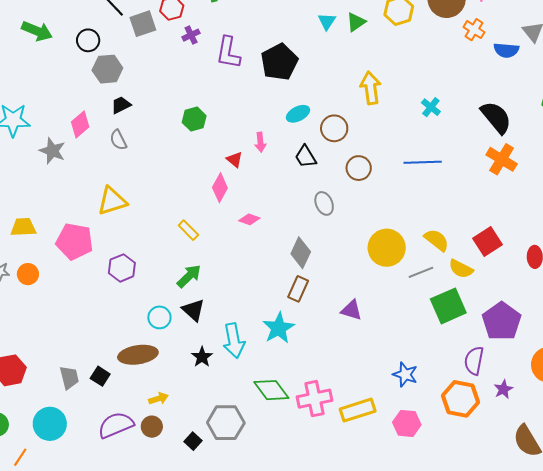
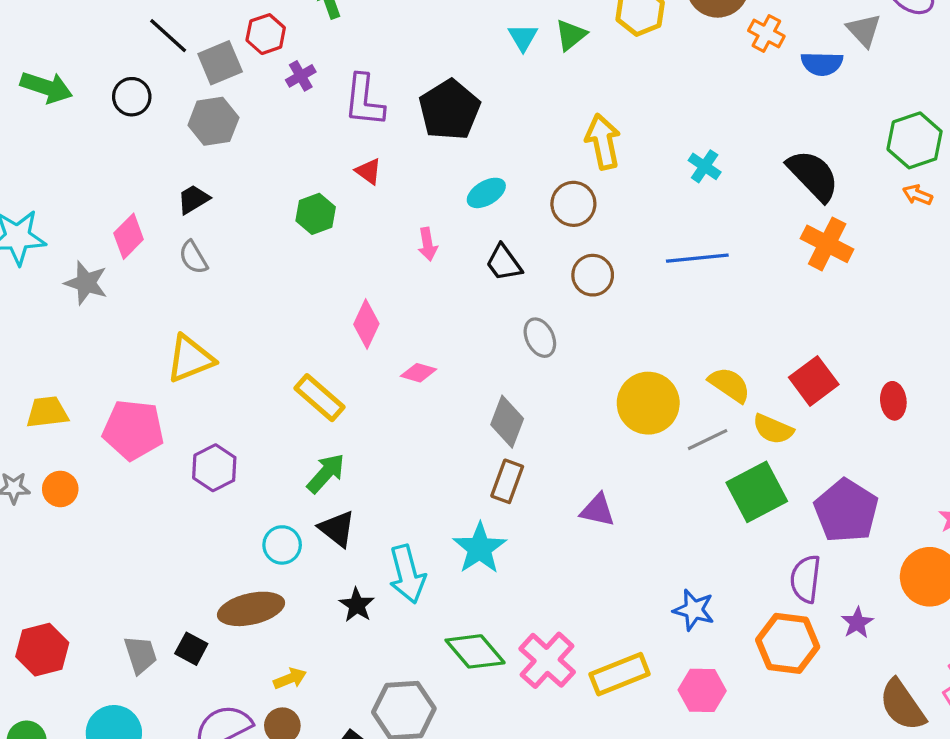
gray hexagon: (107, 69) -> (213, 121), moved
brown circle: (334, 128) -> (573, 204), moved
red triangle: (235, 160) -> (368, 171), moved
yellow rectangle: (188, 230) -> (319, 398), size x1.4
pink cross: (314, 399) -> (547, 660), turned -32

